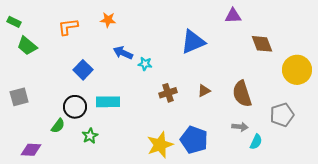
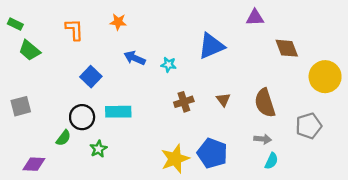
orange L-shape: (68, 27) -> (74, 30), turned 95
cyan star: (145, 64) -> (169, 65), moved
brown triangle: (204, 91) -> (223, 100), turned -40
cyan semicircle: (256, 142) -> (271, 161), moved

